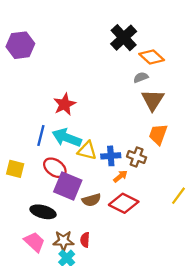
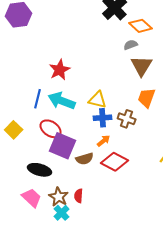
yellow triangle: (87, 151) -> (98, 100), moved
yellow square: (15, 169) -> (14, 130), turned 30
orange arrow: (120, 176) -> (104, 141), moved
brown star: (63, 241) -> (59, 197), turned 30

